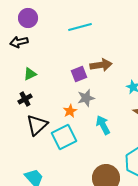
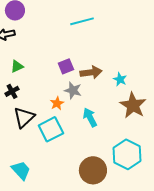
cyan line: (80, 27) -> (82, 21), moved
brown arrow: (101, 65) -> (91, 72), moved
gray star: (86, 98) -> (73, 90), turned 30

